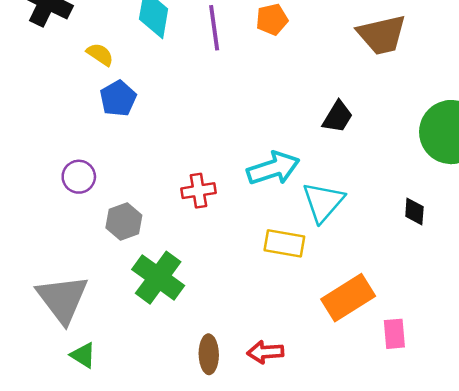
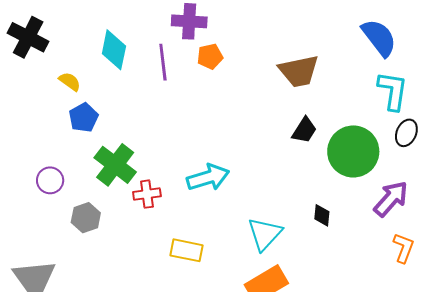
black trapezoid: (338, 117) -> (304, 130), moved
cyan triangle: (323, 202) -> (265, 234), moved
yellow rectangle: (284, 243) -> (187, 250), moved
green cross: (158, 278) -> (115, 165), moved

